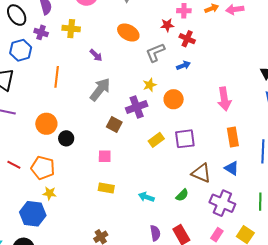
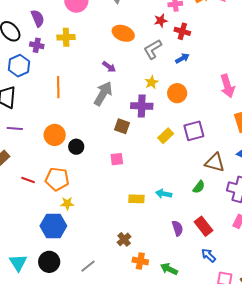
purple arrow: (96, 55) -> (109, 67), moved
purple cross: (137, 107) -> (142, 106), turned 30
yellow rectangle: (106, 188) -> (136, 199), moved

